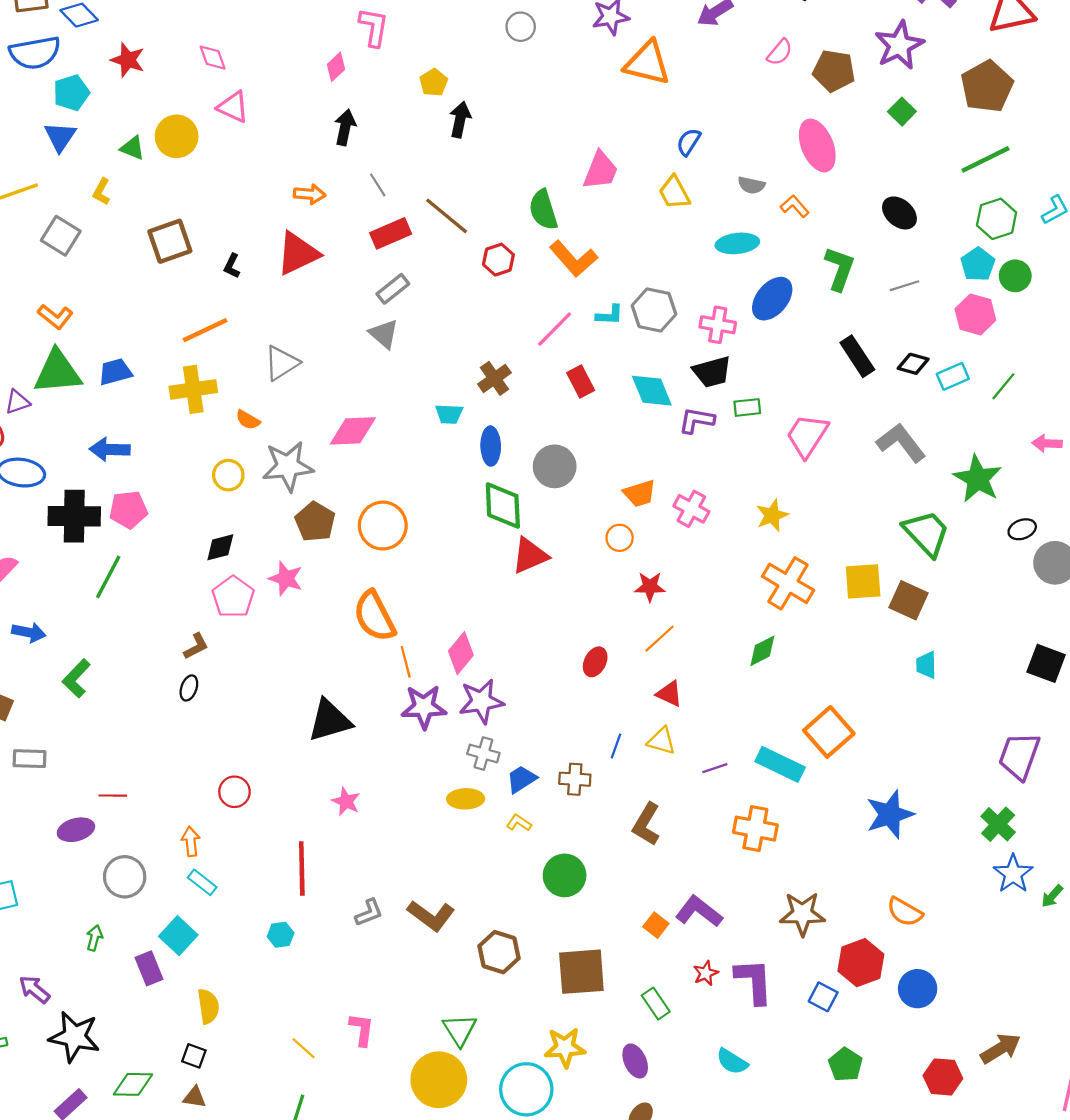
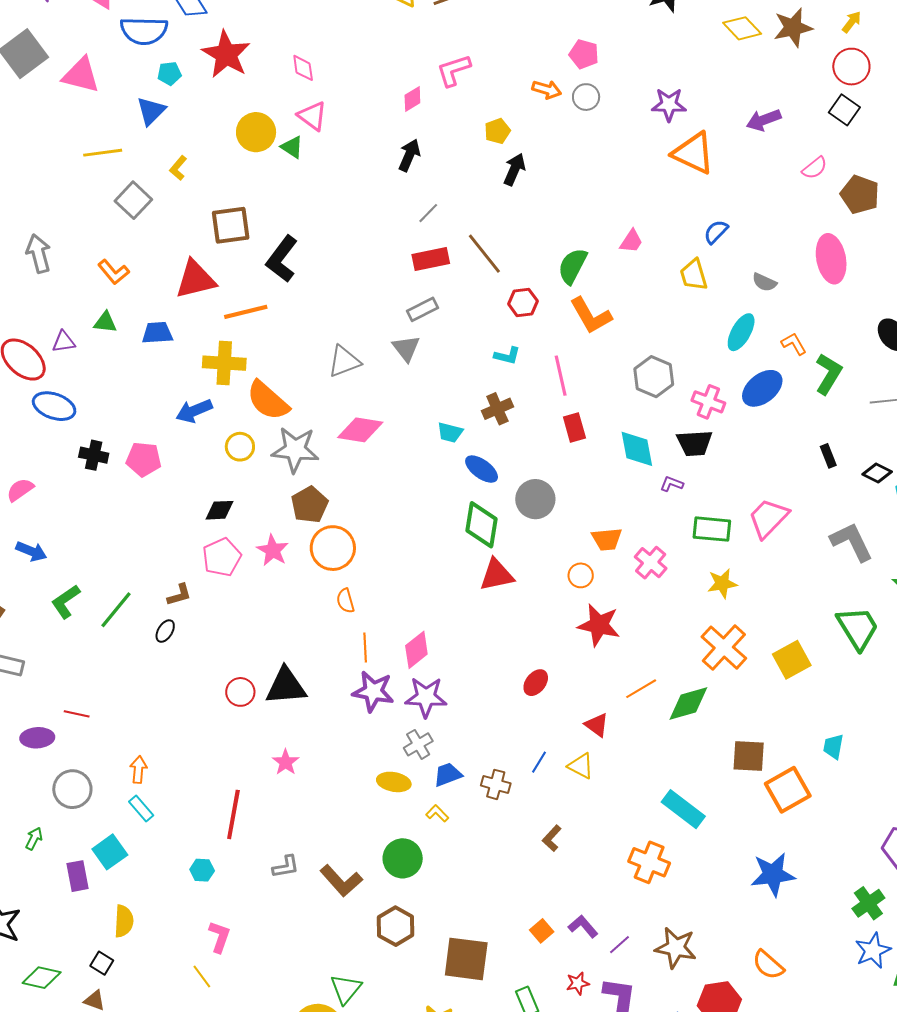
pink L-shape: (374, 27) -> (454, 70), turned -129
red star: (128, 60) -> (226, 54), size x1.5
cyan pentagon: (71, 93) -> (169, 73), size x0.7
green triangle: (132, 148) -> (292, 147), moved
pink trapezoid: (600, 171) -> (631, 241), size x0.7
gray line: (378, 185) -> (428, 213), turned 65
orange arrow: (310, 194) -> (547, 90), moved
orange L-shape: (795, 206) -> (794, 344), moved
green semicircle: (543, 210) -> (573, 266), turned 33
cyan ellipse: (737, 243) -> (741, 332), turned -66
red triangle: (298, 253) -> (195, 279), moved
black L-shape: (232, 266) -> (282, 259), size x2.0
cyan L-shape: (610, 315) -> (507, 356), moved
pink line: (555, 329) -> (561, 376), turned -69
black rectangle: (857, 356) -> (828, 456), size x0.6
gray triangle: (282, 363) -> (344, 361), moved
green triangle: (58, 372) -> (105, 322), size x0.5
green rectangle: (747, 407) -> (712, 529), moved, size x1.5
orange semicircle: (248, 420) -> (268, 401), size x2.0
purple L-shape: (697, 420) -> (672, 484), size x0.7
blue ellipse: (491, 446) -> (482, 469), turned -64
blue arrow: (110, 449) -> (194, 411), moved, turned -36
black cross: (74, 516) -> (94, 455), size x0.6
orange circle: (383, 526) -> (333, 548), moved
green line: (108, 577) -> (116, 610), moved
yellow square: (863, 581) -> (792, 660), turned -36
red star: (650, 587) -> (599, 625), size x1.5
brown square: (908, 600) -> (749, 756), moved, turned -33
orange semicircle: (374, 616) -> (345, 601), size x0.5
orange line: (660, 639) -> (641, 689), moved
green diamond: (762, 651) -> (688, 704), size x1.4
orange square: (829, 732) -> (788, 790), moved
gray cross: (483, 753) -> (418, 744), turned 32
purple line: (715, 768) -> (619, 945), moved, turned -35
red circle: (234, 792) -> (240, 692), moved
brown L-shape: (646, 824) -> (552, 838), size x0.7
green circle: (565, 875) -> (403, 858), moved
purple L-shape: (699, 911) -> (583, 926), size x0.7
pink L-shape: (362, 1030) -> (219, 937), moved

